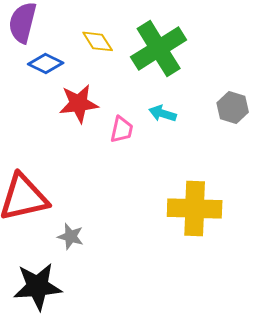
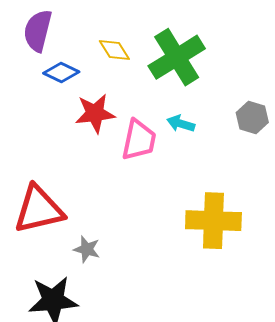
pink trapezoid: (122, 129) -> (139, 140), size x1.5

